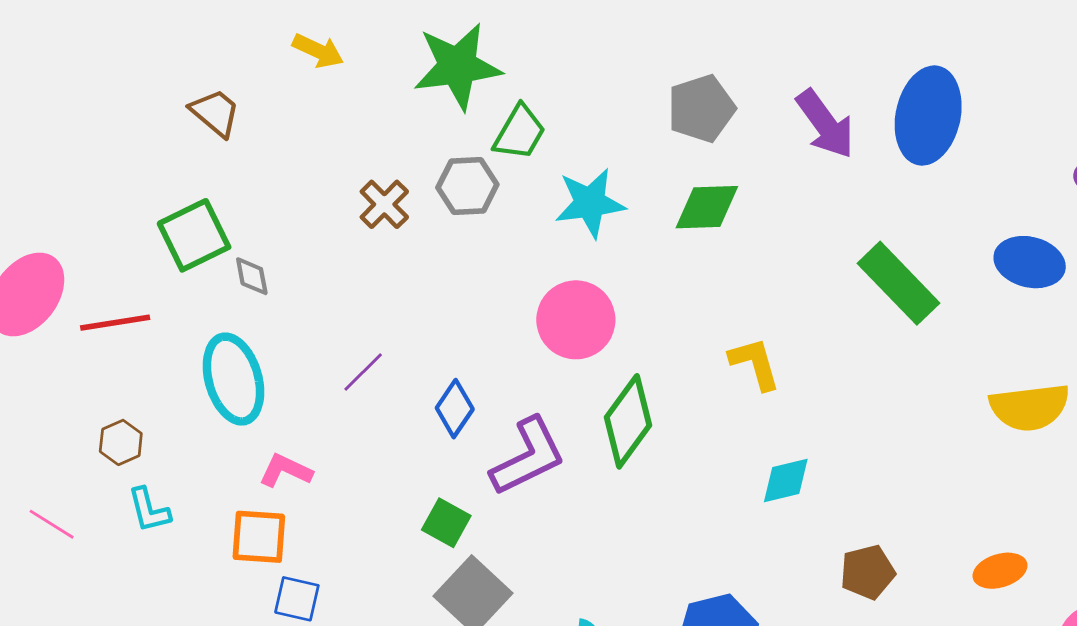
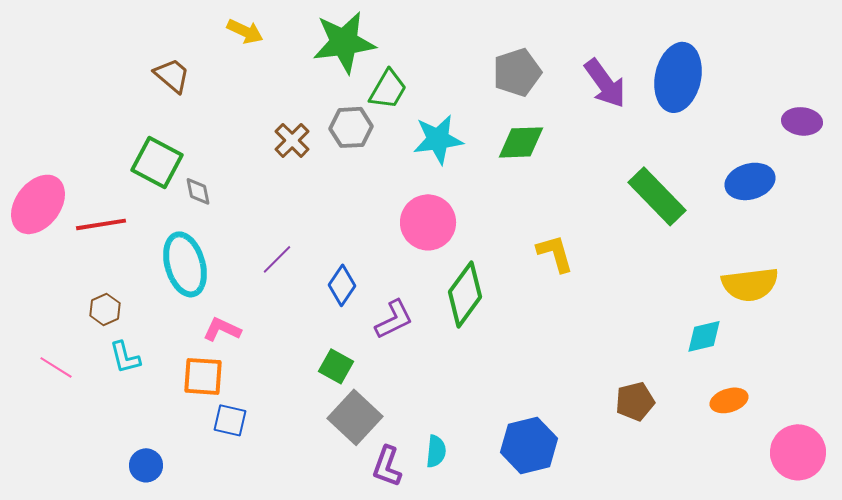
green square: (194, 235) -> (157, 162), turned -36
blue ellipse: (1030, 262) -> (750, 181), turned -30
purple L-shape: (528, 457) -> (394, 319), size x0.7
cyan diamond: (786, 480) -> (704, 336), moved

